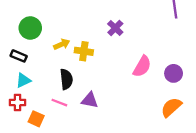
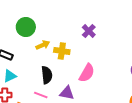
green circle: (30, 28) -> (26, 27), moved
pink semicircle: (142, 66) -> (87, 73), moved

